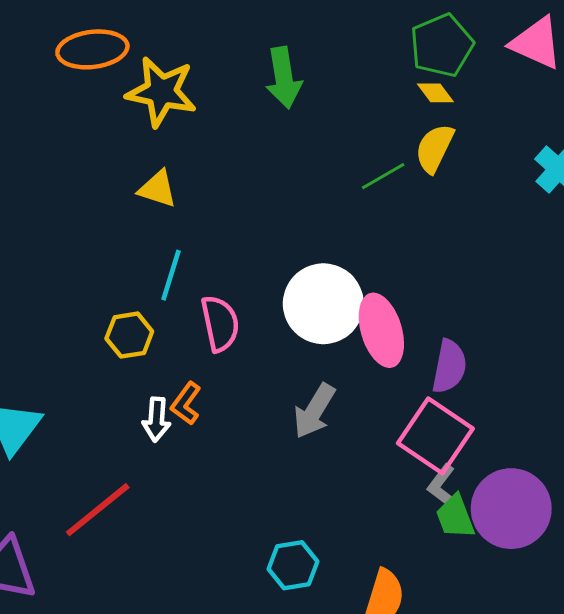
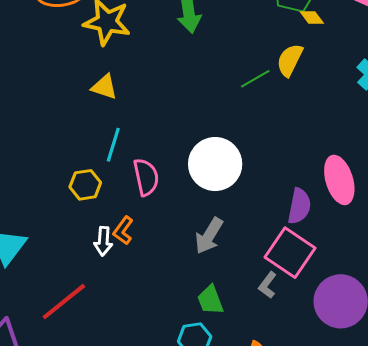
yellow diamond: (435, 93) -> (312, 18), moved
pink ellipse: (381, 330) -> (339, 180), moved
gray L-shape: (441, 484) -> (268, 285), moved
green trapezoid: (455, 517) -> (210, 300), moved

